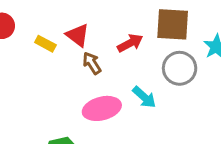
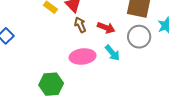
red arrow: (130, 43) -> (106, 28), moved, turned 42

